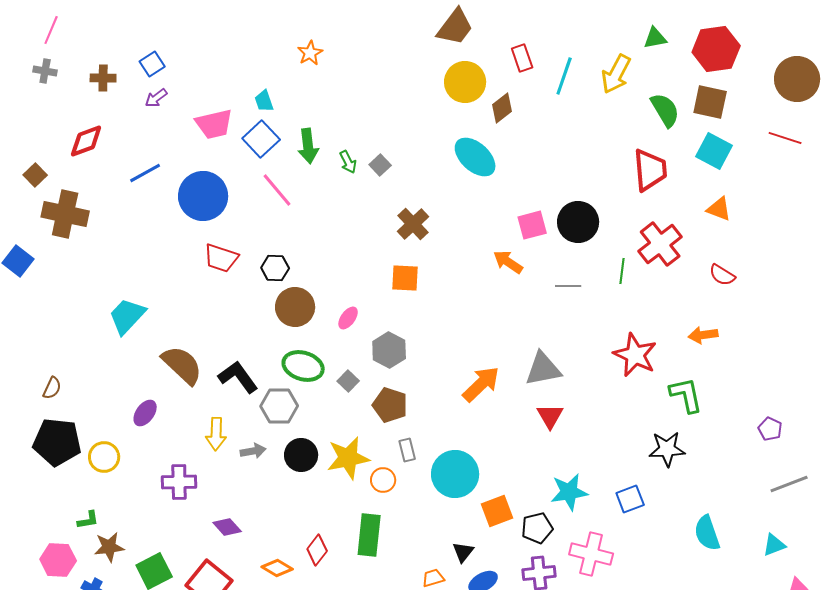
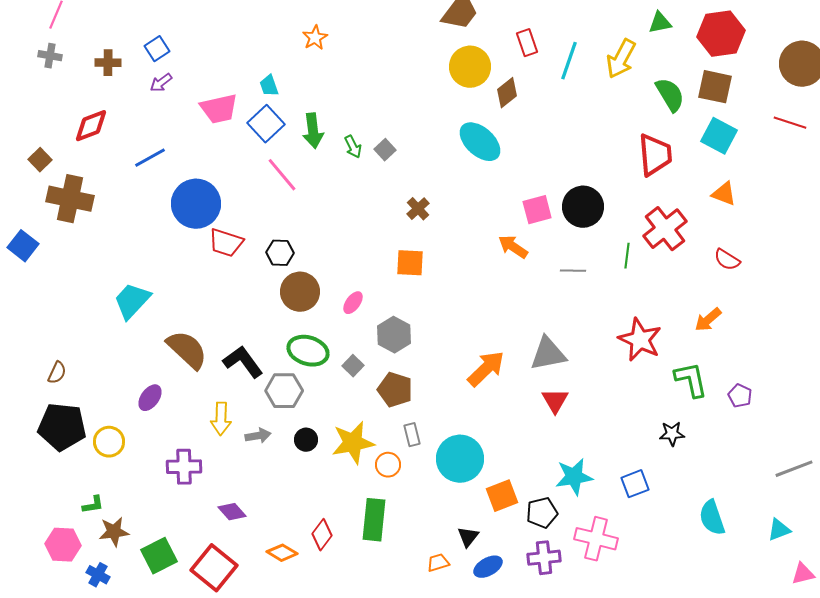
blue circle: (203, 196) -> (196, 204), moved
brown cross: (413, 224) -> (418, 209), size x0.7
orange arrow: (703, 335) -> (708, 320), turned -32
purple pentagon: (770, 429) -> (740, 396), moved
black star: (667, 449) -> (672, 434), size x0.7
black circle: (301, 455) -> (306, 440), size x0.7

